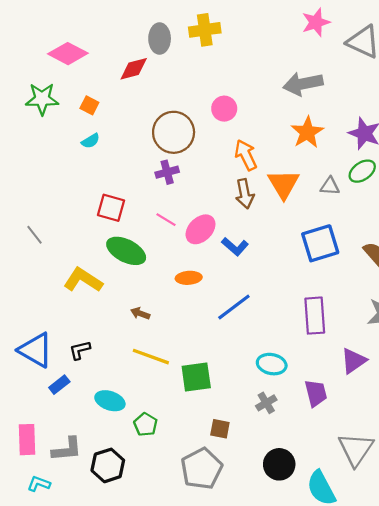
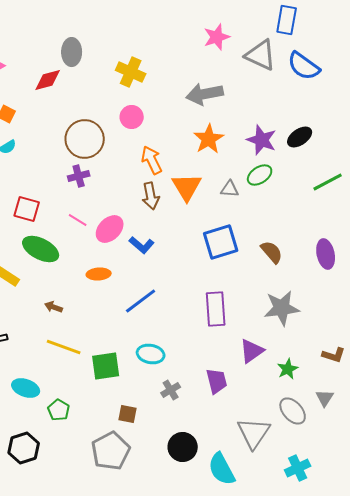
yellow cross: (205, 30) -> (131, 72), moved, turned 32
cyan ellipse: (272, 364) -> (151, 354), moved

